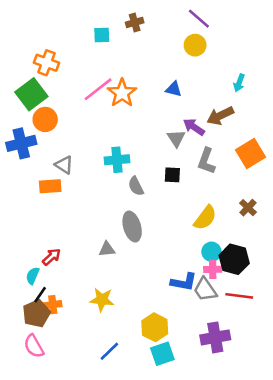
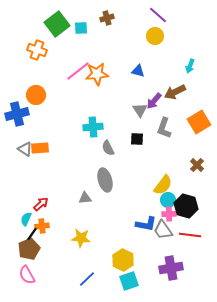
orange star: (122, 93) -> (97, 74), turned 30
green square: (31, 94) -> (57, 24), moved
purple arrow: (194, 127) -> (154, 101), turned -84
gray triangle: (64, 165) -> (25, 149), moved
yellow semicircle: (205, 218) -> (163, 185), moved
orange cross: (53, 305) -> (42, 226), moved

